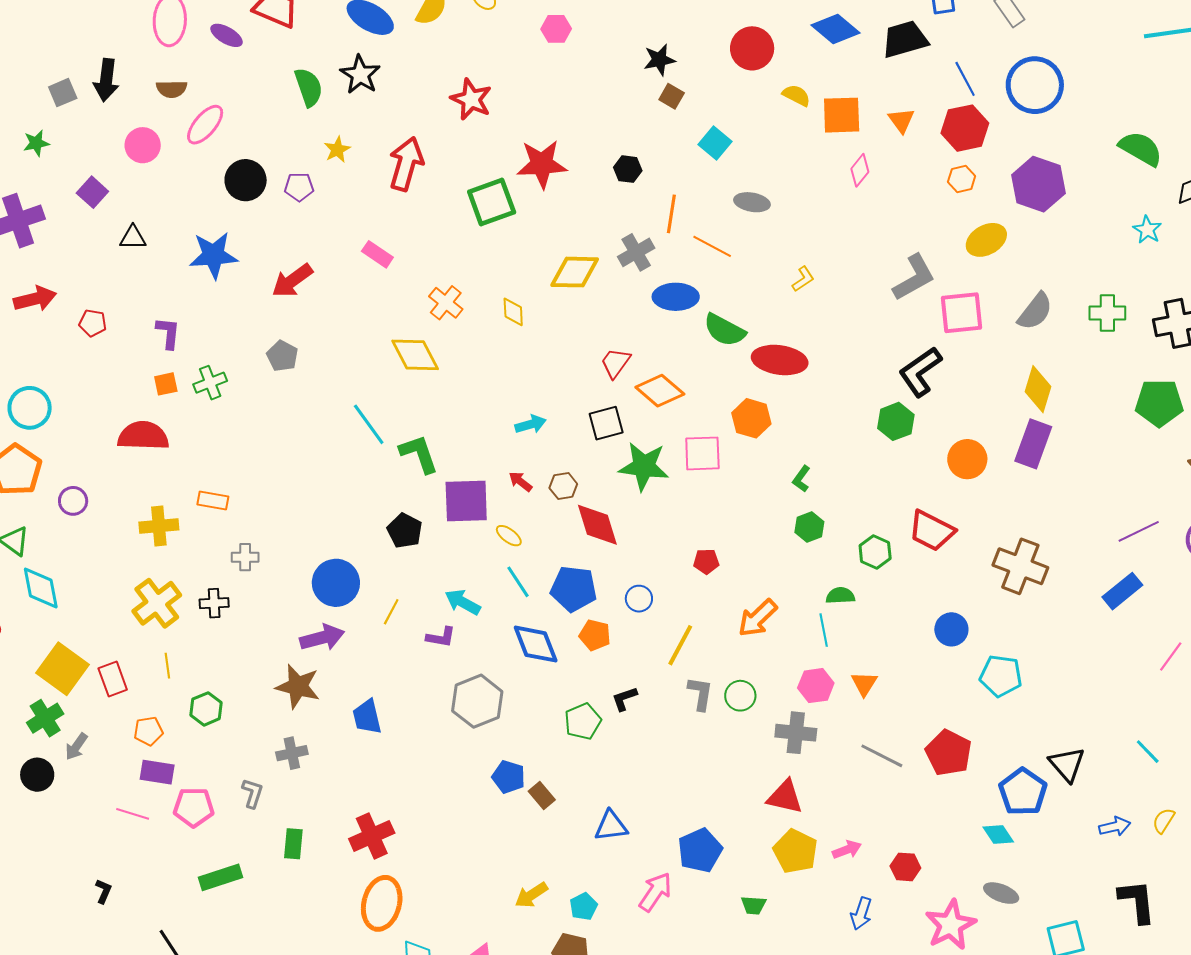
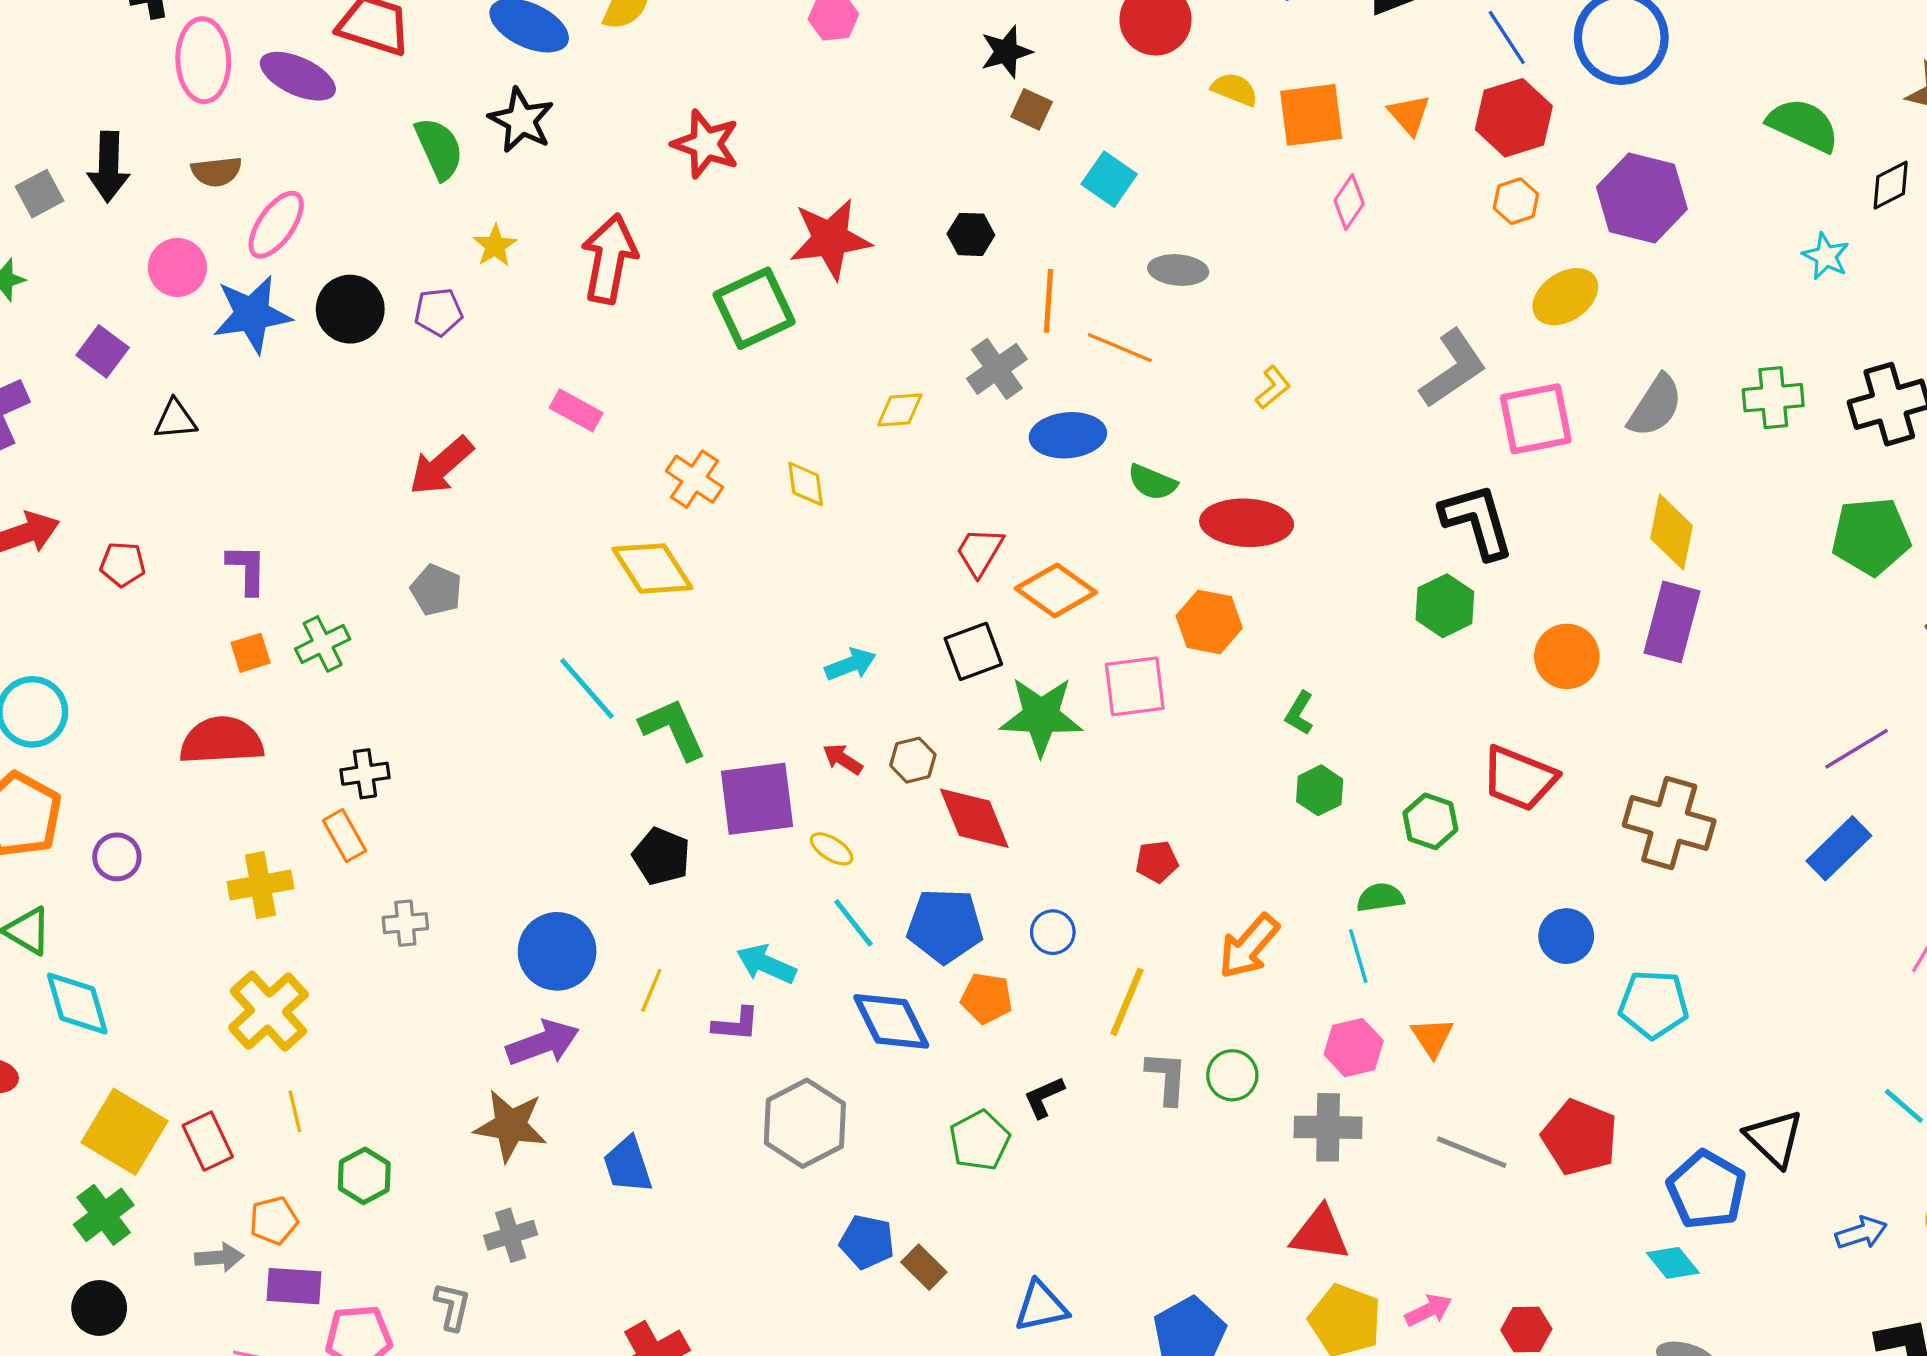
purple ellipse: (227, 35) -> (298, 76), size x1.4
blue star: (213, 255) -> (252, 314), moved
yellow diamond: (575, 272) -> (900, 410), size x0.6
green semicircle: (724, 330) -> (1152, 482), size x0.7
black L-shape: (920, 372) -> (1477, 521), turned 114
orange rectangle: (213, 500) -> (344, 836), turned 56
black cross: (214, 603) -> (365, 774), moved
gray arrow: (76, 747) -> (219, 1257), moved, turned -124

